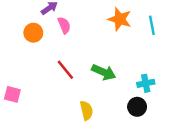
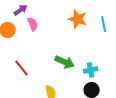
red line: (65, 70) -> (22, 68), moved
cyan cross: (146, 83) -> (91, 70), moved

